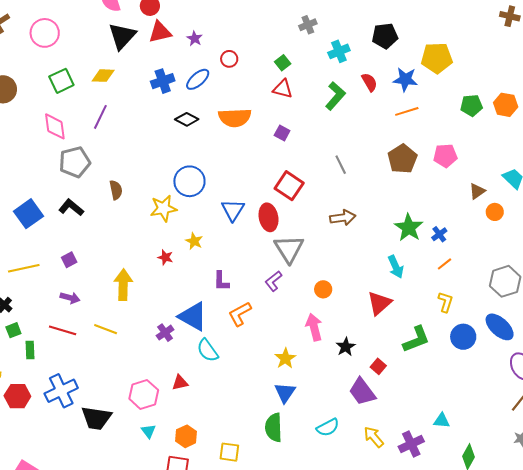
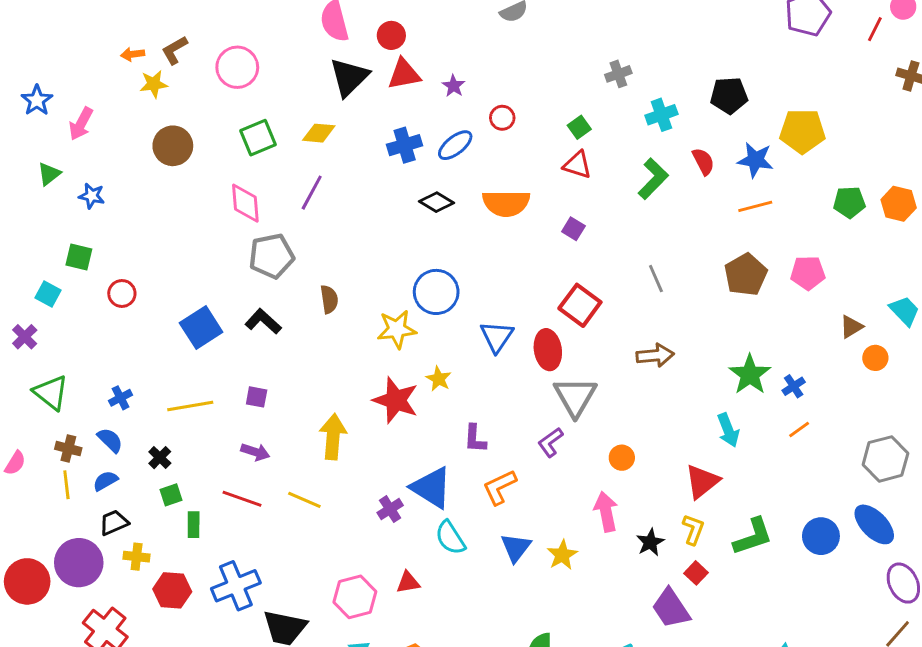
red star: (165, 257) -> (396, 400), size x2.0
purple square: (69, 260) -> (257, 397), turned 35
yellow L-shape: (446, 302) -> (693, 530), moved
blue triangle: (285, 393) -> (516, 548), moved

